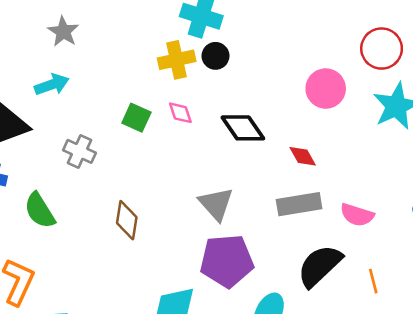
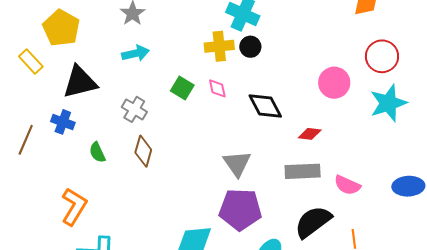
cyan arrow: (52, 85) -> (136, 53), moved
red diamond: (303, 156) -> (310, 134), turned -60
green semicircle: (40, 210) -> (97, 152), size x0.7
brown diamond: (127, 220) -> (143, 151), moved

